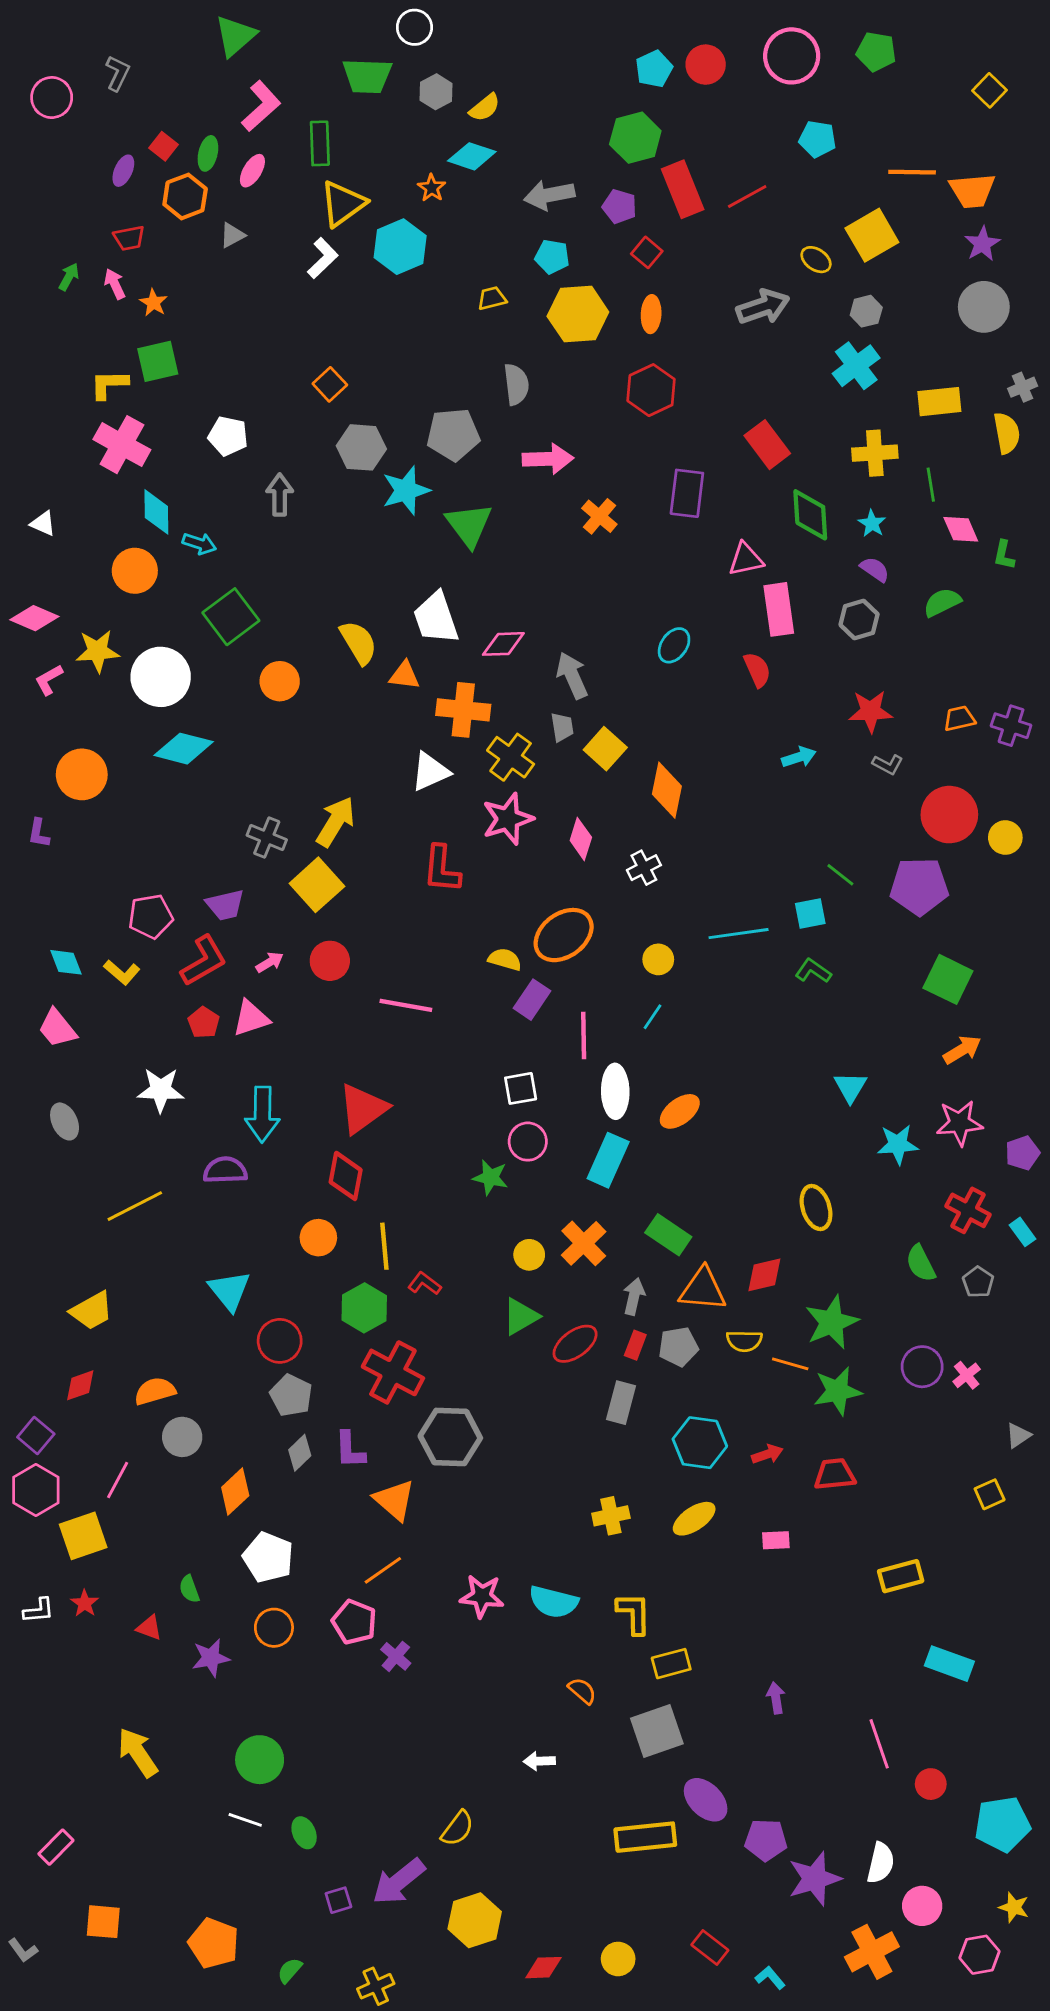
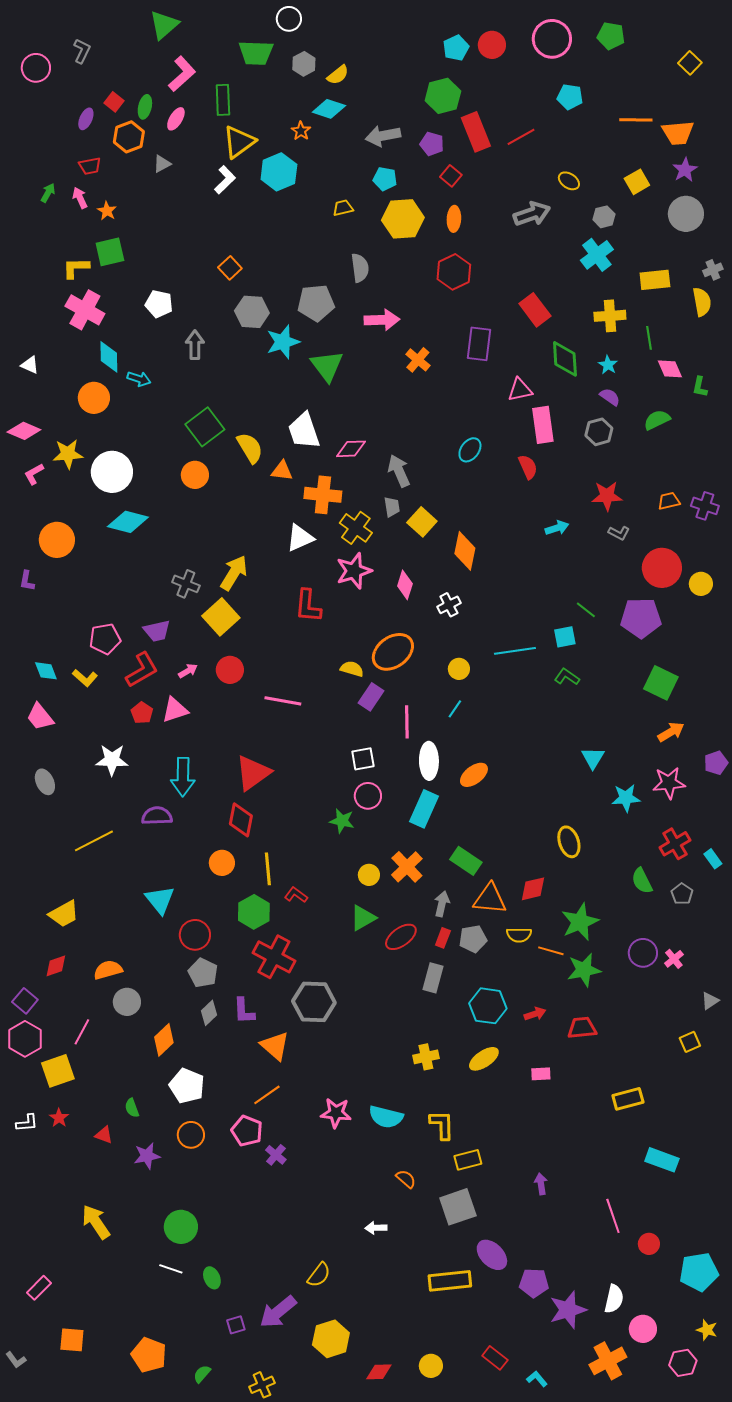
yellow square: (872, 235) -> (637, 182), moved, size x0.7
green square: (231, 617) -> (205, 427), moved
purple pentagon: (1023, 1153) -> (716, 763), moved
red cross: (968, 1210) -> (675, 844), turned 32

